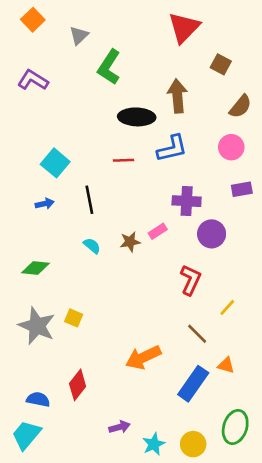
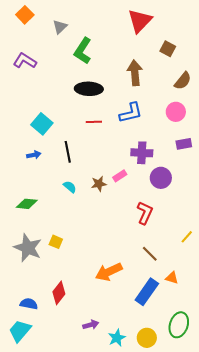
black ellipse: (137, 117) -> (89, 89), moved
yellow line: (227, 307) -> (187, 237), moved

